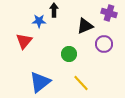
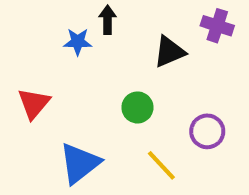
red triangle: (24, 41) -> (34, 103), moved
purple circle: (104, 44) -> (207, 131), moved

